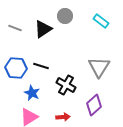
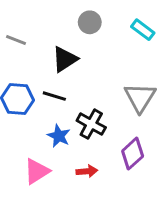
black triangle: (43, 29) -> (65, 59), moved
blue star: (32, 93) -> (59, 136), moved

